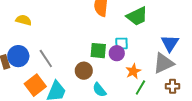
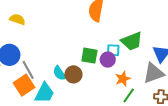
green trapezoid: (137, 16) -> (132, 41), moved
gray line: (46, 59) -> (28, 70), moved
cyan semicircle: (99, 90) -> (59, 73), moved

